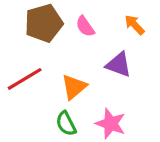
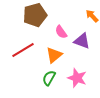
pink semicircle: (85, 26) -> (61, 32), moved
green semicircle: (66, 124) -> (49, 78), turned 56

